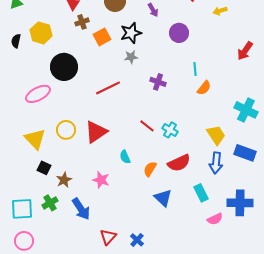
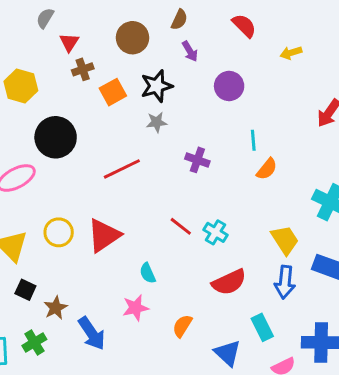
orange semicircle: (150, 169) -> (182, 326), moved
pink star: (101, 180) -> (136, 308), moved, turned -30
blue triangle: (163, 198) -> (228, 353), moved
blue arrow: (81, 209) -> (92, 333), moved

